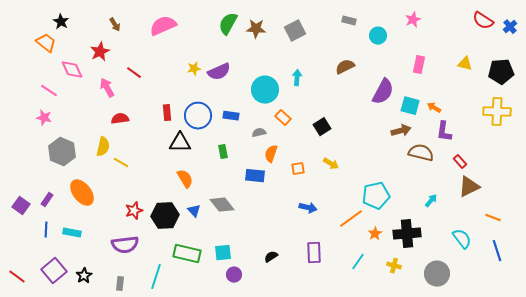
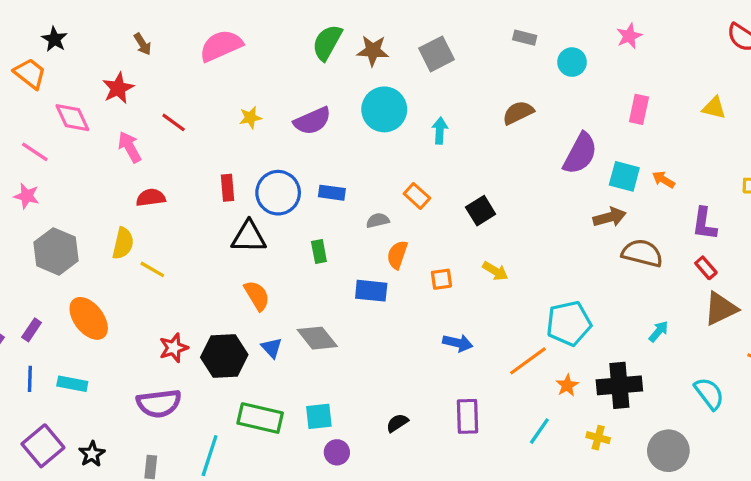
yellow star: (194, 69) -> (250, 118), moved
cyan circle: (265, 90) -> (384, 109), moved
purple L-shape: (444, 132) -> (704, 224), moved

